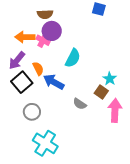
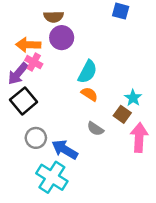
pink cross: (43, 40) -> (34, 62), moved
orange semicircle: (38, 69) -> (89, 94), moved, turned -32
blue arrow: (54, 82) -> (65, 150), moved

